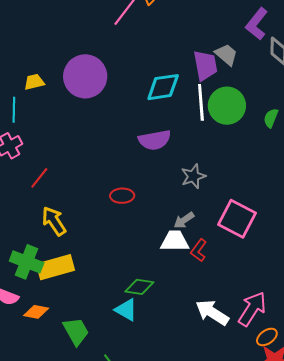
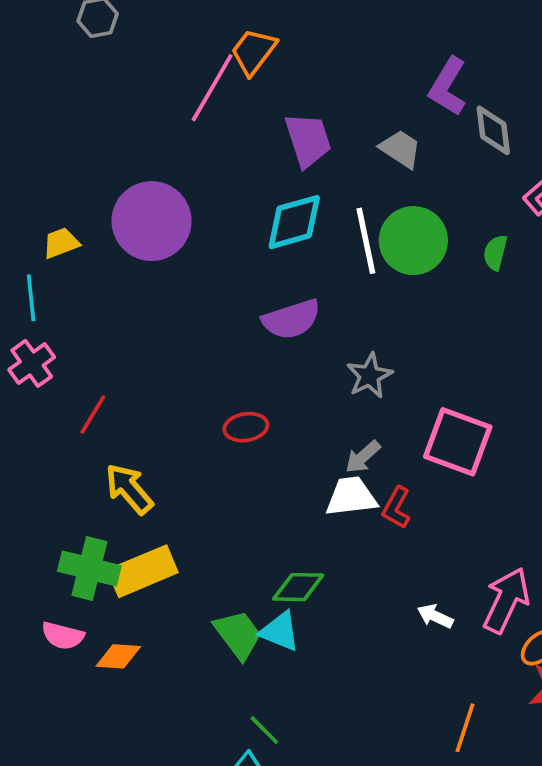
purple trapezoid: (205, 65) -> (308, 140), moved
white arrow: (212, 312) -> (435, 616), size x0.6
green trapezoid: (76, 331) -> (238, 635), moved

